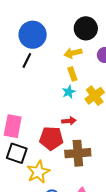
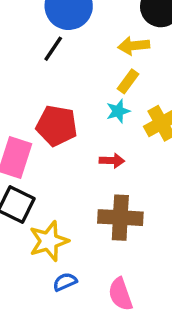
yellow rectangle: (72, 74) -> (128, 81), turned 48
red pentagon: (51, 138) -> (57, 126), moved

